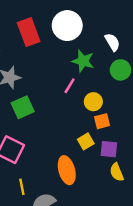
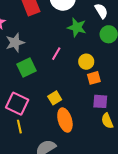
pink line: (70, 86) -> (56, 54), moved
yellow square: (86, 141) -> (55, 98), moved
yellow line: (22, 187) -> (19, 127), moved

